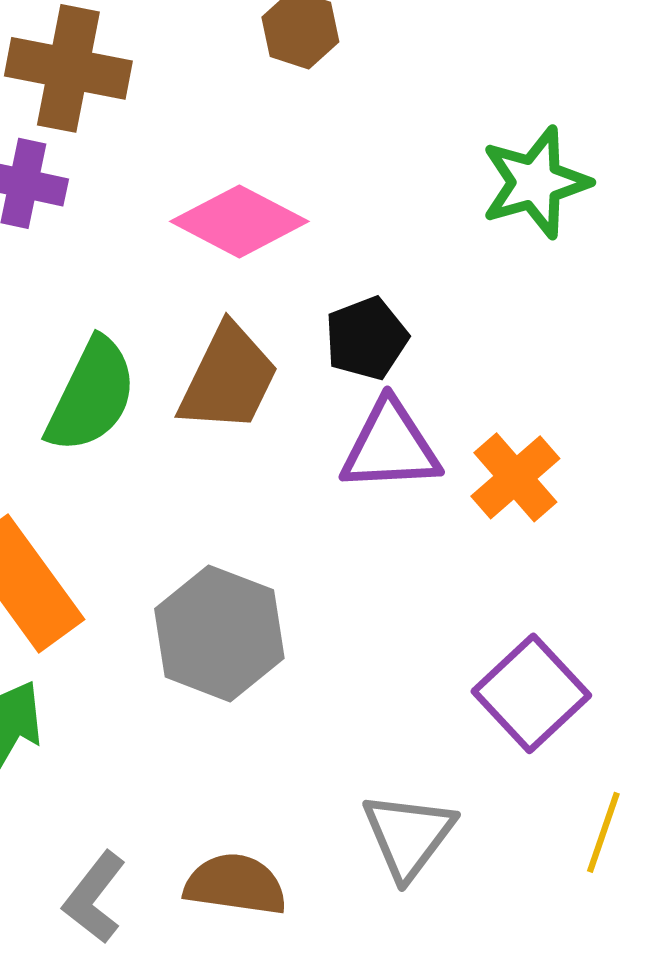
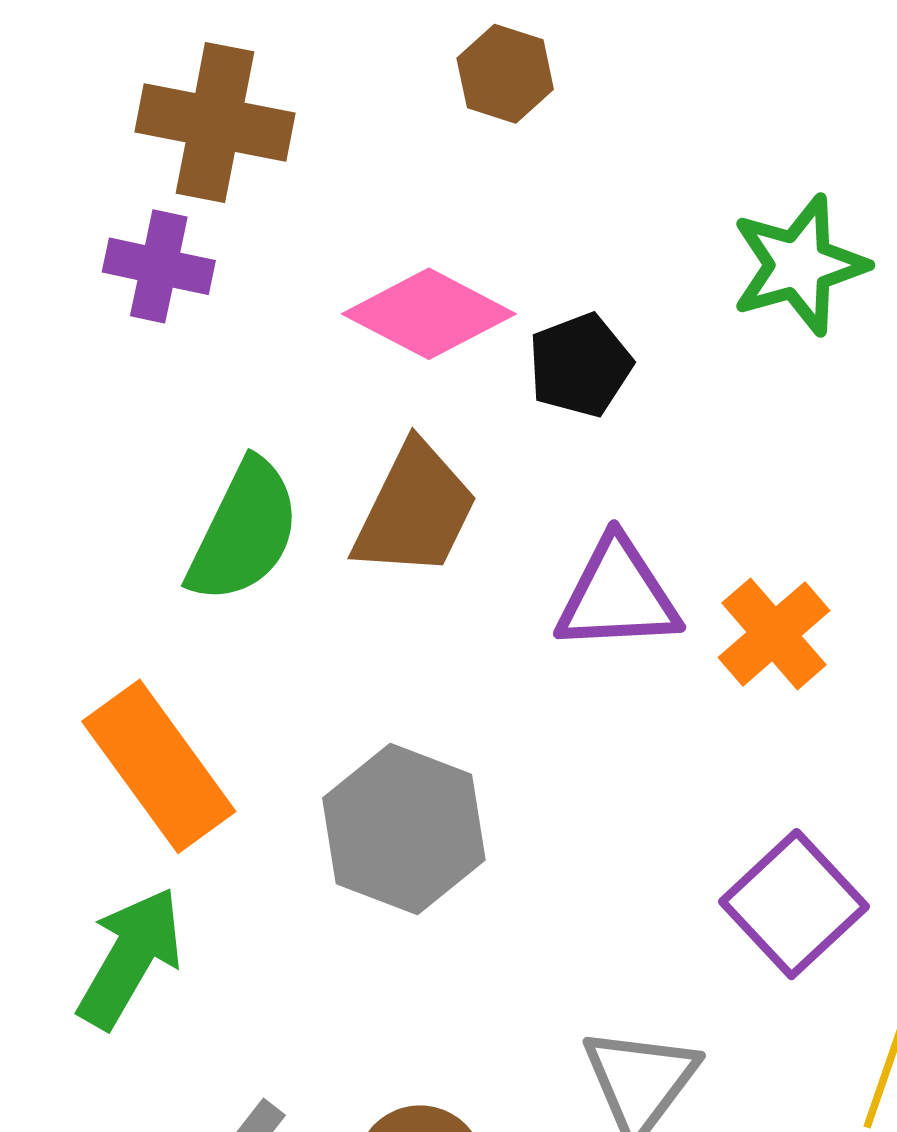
black pentagon: (366, 338) -> (580, 365), moved

